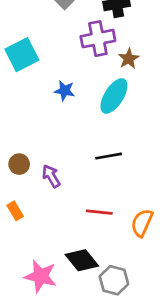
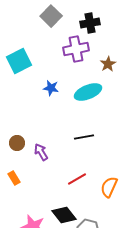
brown star: (129, 59) -> (108, 64), moved
cyan ellipse: (114, 96) -> (88, 92), turned 36
red line: (99, 212) -> (77, 179), turned -36

